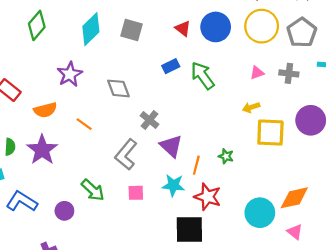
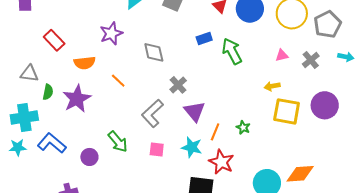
gray cross: (289, 73) -> (311, 60), turned 36

